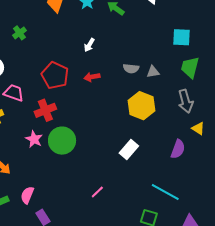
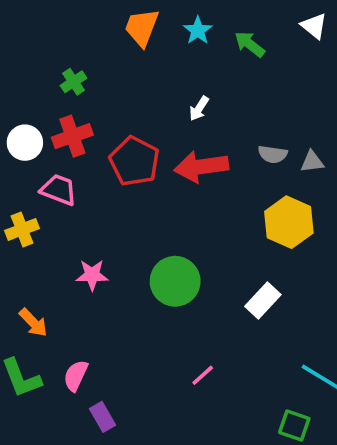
red arrow: (92, 77) -> (201, 167), size x1.8
red cross: (45, 110) -> (72, 136), moved
pink star: (34, 139) -> (92, 275), turned -30
green circle: (62, 141) -> (175, 281), moved

